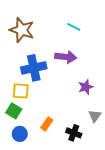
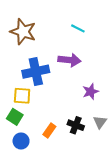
black cross: (74, 133) -> (76, 125), moved

